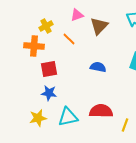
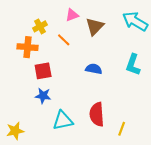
red semicircle: (101, 111) -> (97, 114), turned -95
yellow star: (38, 118) -> (15, 131), moved

